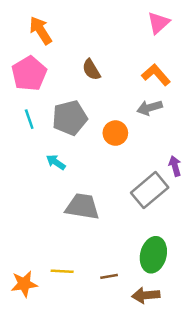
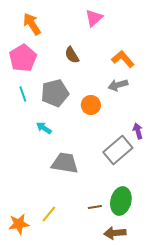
pink triangle: (158, 23) -> (94, 18), moved
yellow line: (62, 271) -> (49, 214), turned -54
brown line: (109, 276) -> (95, 207), moved

